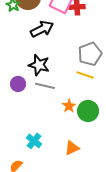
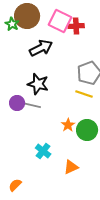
gray line: (45, 86) -> (31, 105), moved
cyan cross: (34, 141) -> (43, 151), moved

